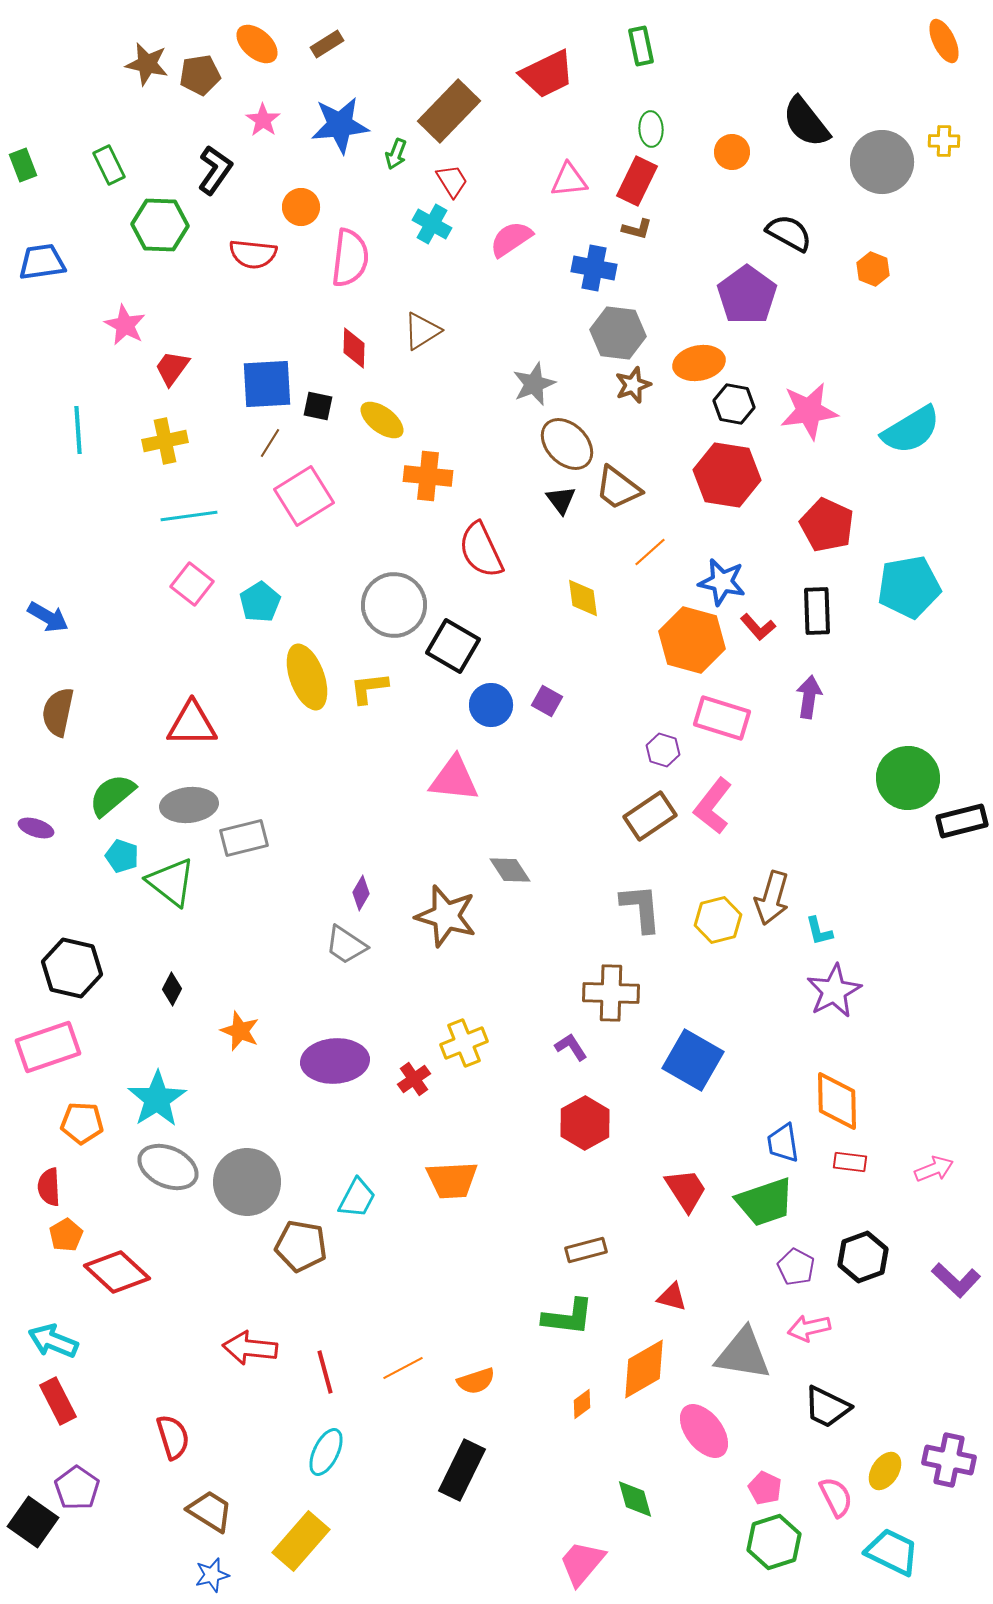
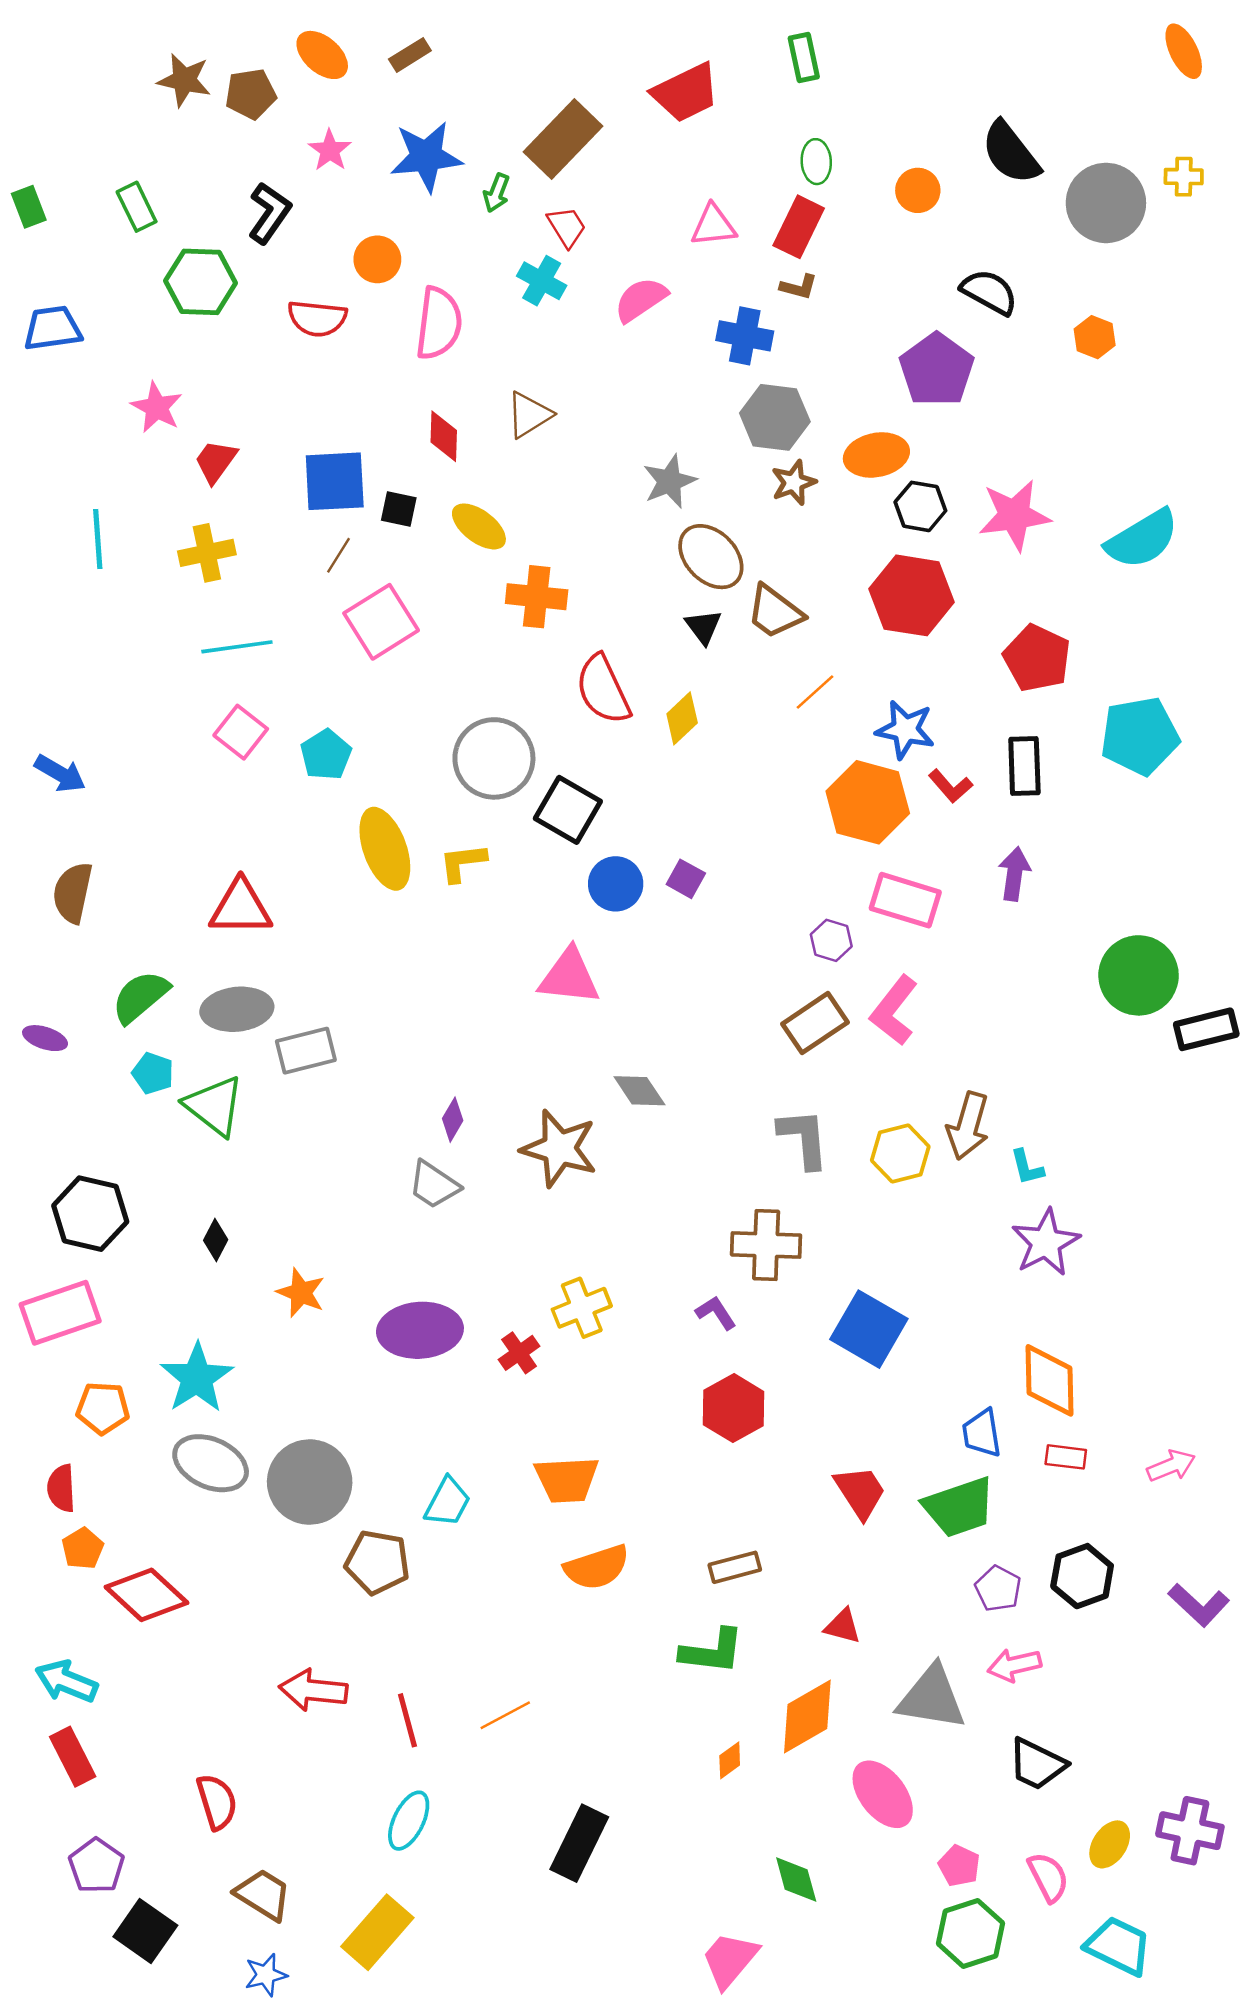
yellow diamond: (583, 598) -> (682, 718), moved, turned 54
orange semicircle: (476, 1381) -> (597, 1567), moved, size x1.4
black square: (33, 1522) -> (145, 1931), moved

